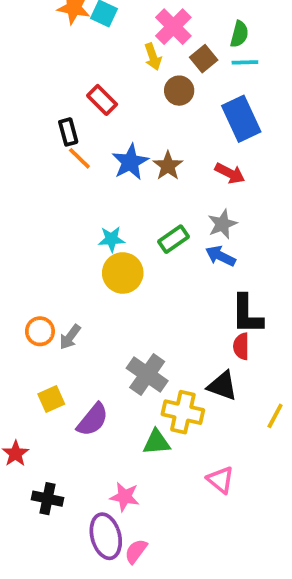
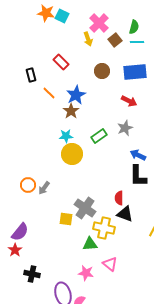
brown circle: (179, 91) -> (102, 71), moved
blue rectangle: (241, 119) -> (135, 72), turned -70
black rectangle: (68, 132) -> (31, 75), moved
brown star: (168, 166) -> (71, 111), moved
blue arrow: (221, 256) -> (138, 155), moved
red semicircle: (241, 346) -> (119, 198), moved
yellow square: (51, 399) -> (66, 219), moved, turned 32
purple semicircle: (93, 420) -> (20, 232), moved
pink triangle: (221, 480) -> (110, 264), moved
pink star: (125, 497) -> (86, 273), moved

